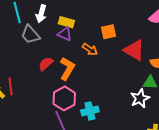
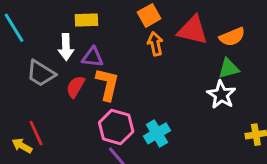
white arrow: (41, 14) -> (66, 47), moved
purple triangle: (65, 34) -> (93, 57), moved
gray trapezoid: (30, 35) -> (41, 73), moved
orange arrow: (90, 49) -> (155, 44), moved, turned -119

